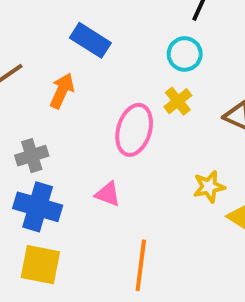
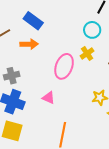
blue rectangle: (90, 40) -> (33, 21), moved
orange arrow: (62, 91) -> (29, 44), turned 60

